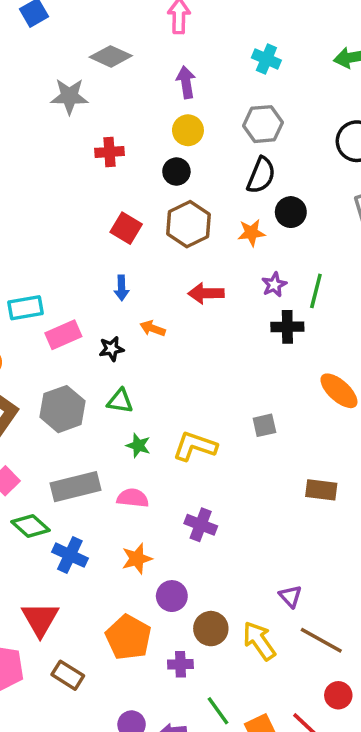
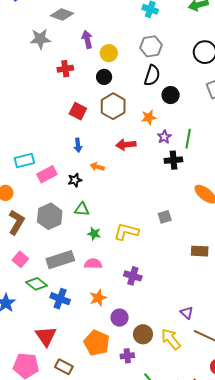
purple arrow: (186, 82) -> (87, 39), moved
orange star: (251, 233) -> (149, 117), moved

